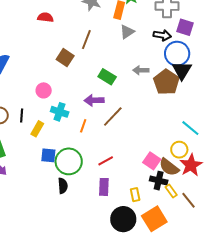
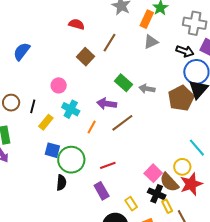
red semicircle: (45, 17) -> (77, 24), moved
gray arrow: (141, 70) -> (147, 89), moved
purple rectangle: (104, 187) -> (102, 191), turned -42
yellow rectangle: (135, 195) -> (131, 204), turned -32

